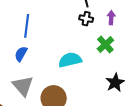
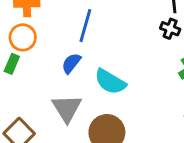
cyan semicircle: (70, 60) -> (110, 82), moved, turned -145

